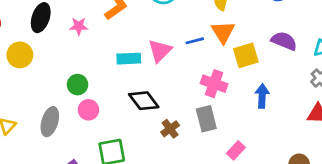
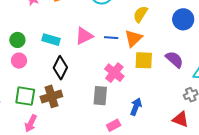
cyan rectangle: (129, 59) -> (51, 40), moved
blue arrow: (262, 96) -> (136, 107), moved
black diamond: (144, 101) -> (60, 68), turned 45
brown cross: (170, 129) -> (51, 96), moved, size x1.5

